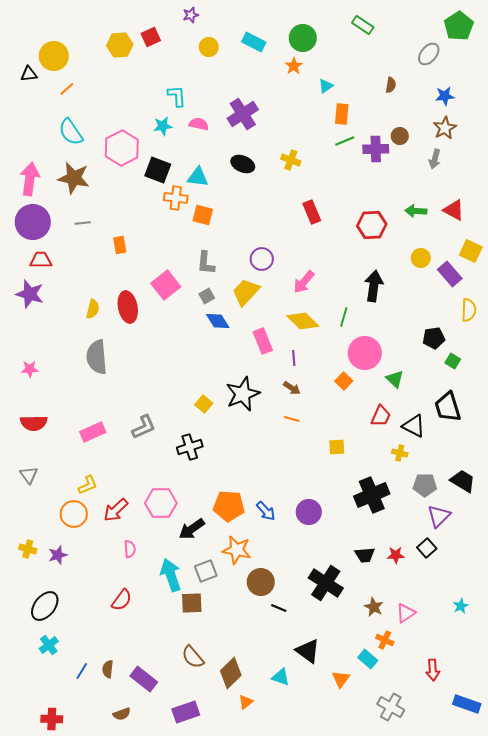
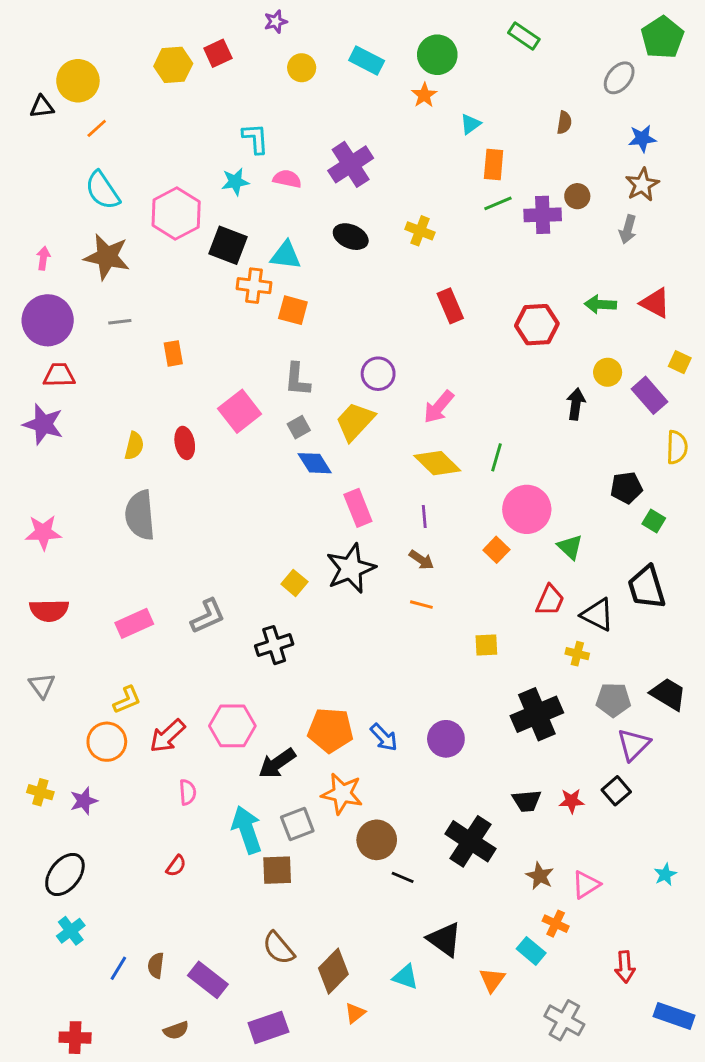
pink arrow: (30, 179) -> (43, 258), size x0.5
yellow square: (471, 251) -> (680, 362), size x0.7
black arrow: (374, 286) -> (576, 404), moved, size x0.7
red ellipse: (128, 307) -> (185, 443), size x0.7
pink rectangle: (263, 341) -> (358, 508), moved
pink star: (30, 369) -> (43, 532), size x1.4
red semicircle: (122, 600) -> (176, 866), size x0.7

